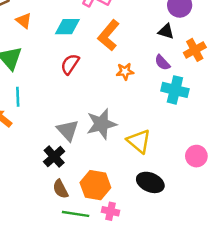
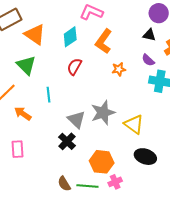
orange triangle: (24, 21) -> (35, 34), size x1.6
cyan diamond: (67, 27) -> (70, 37), turned -30
cyan line: (18, 97) -> (48, 95), moved
brown semicircle: (60, 189) -> (64, 184), moved
pink cross: (110, 211) -> (115, 182), turned -32

